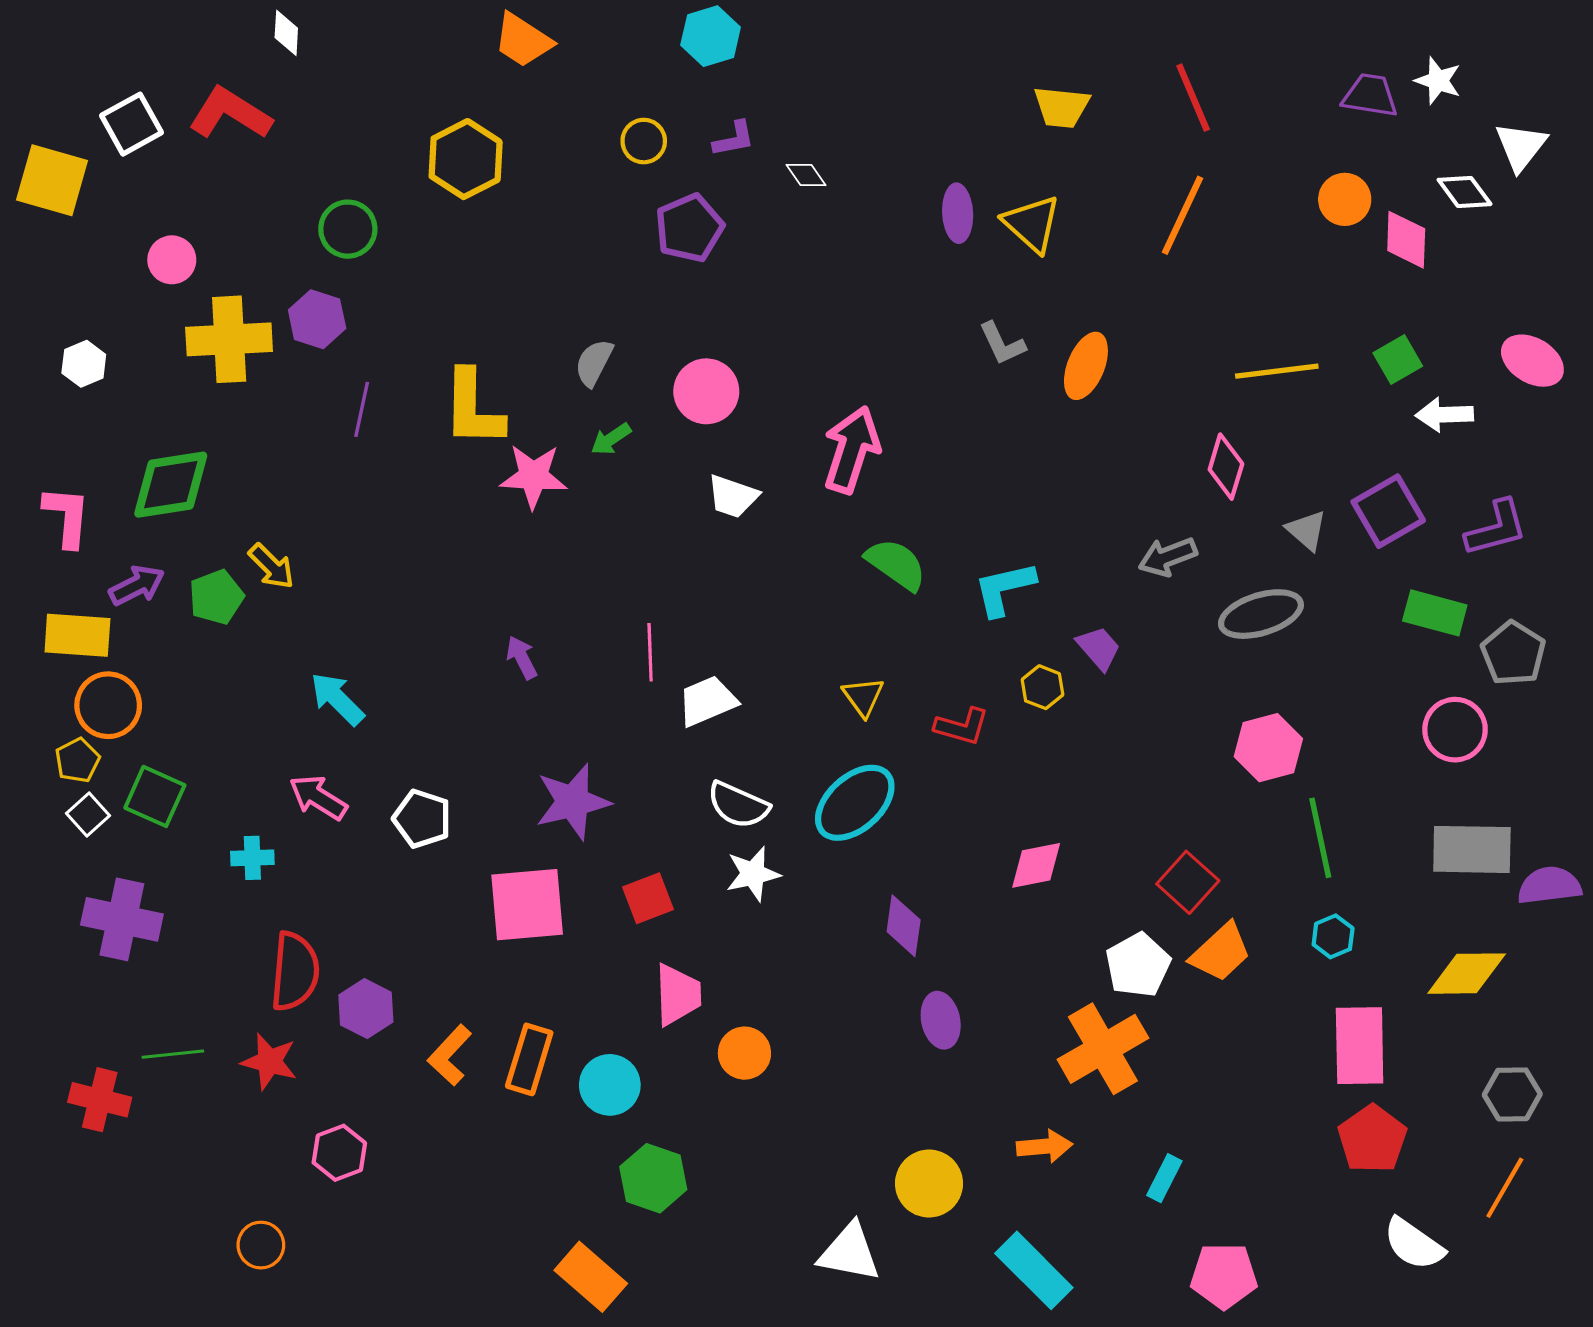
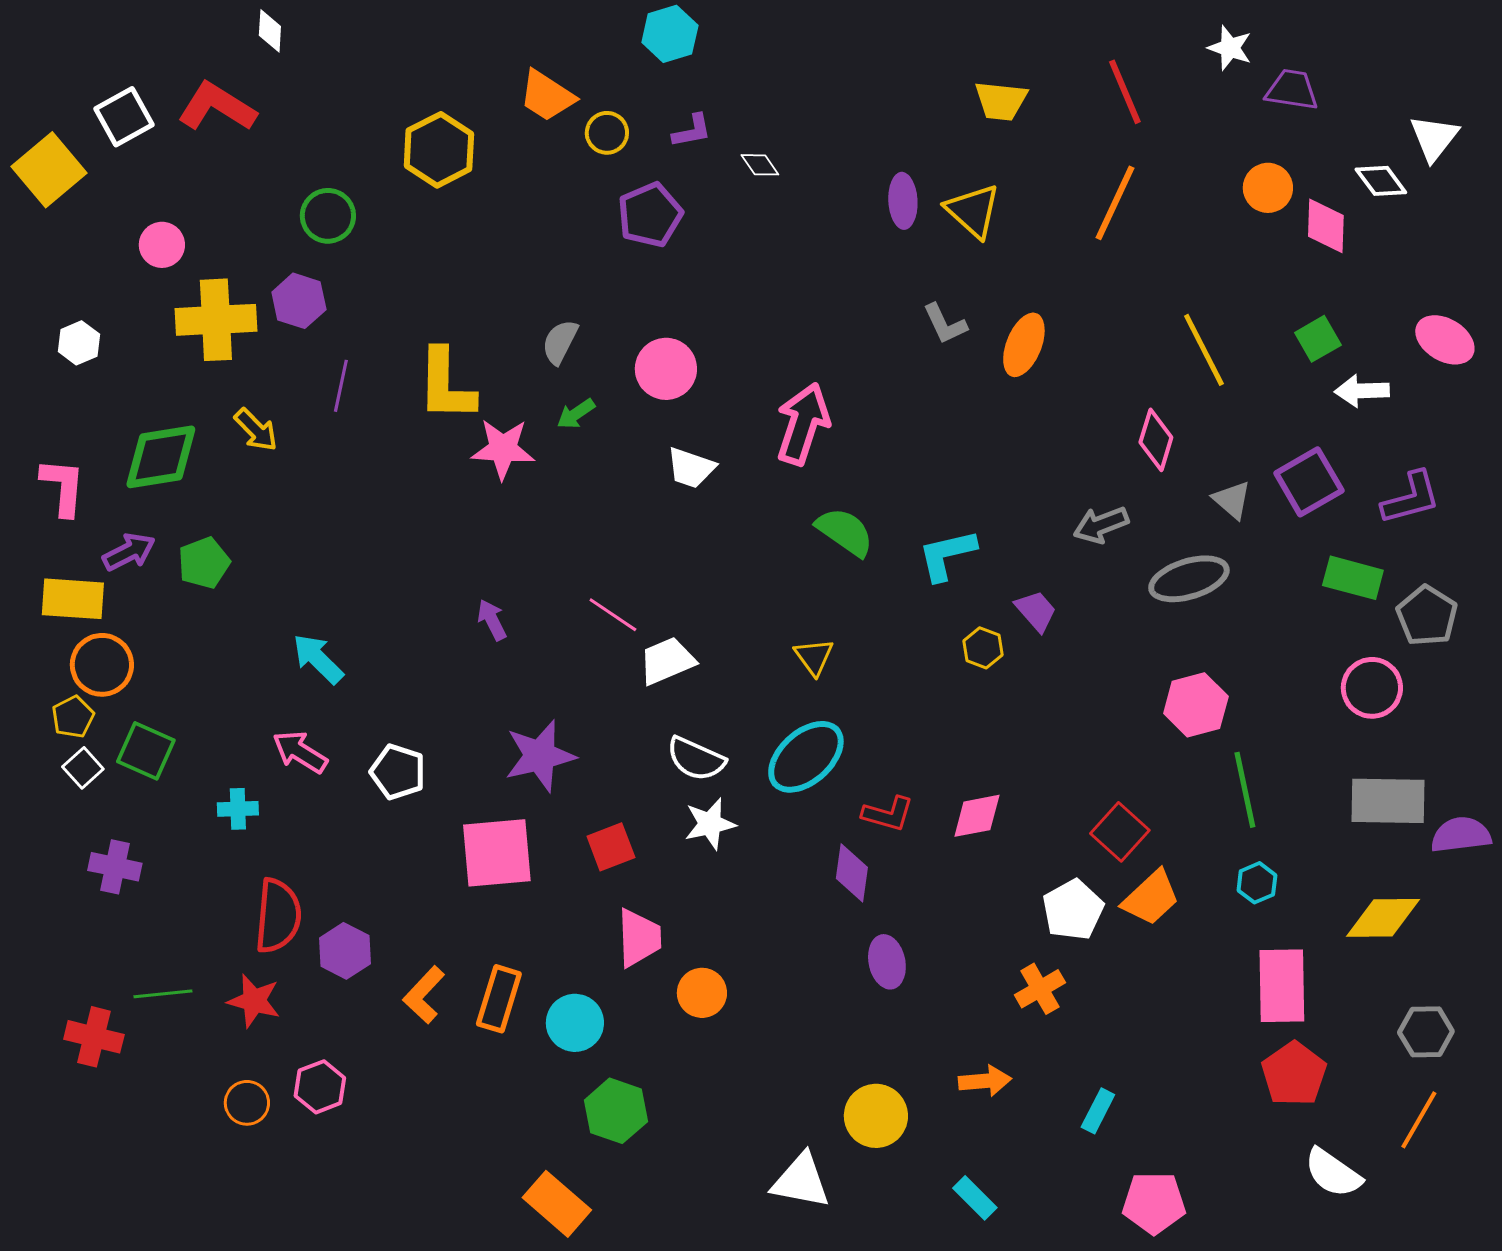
orange trapezoid: (523, 40) -> (547, 96), moved
white star: (1438, 81) -> (1230, 48), moved
yellow square: (52, 180) -> (49, 170), turned 34
yellow line: (1277, 371) -> (1204, 350), turned 70
yellow arrow: (271, 566) -> (256, 430), moved
pink line: (650, 652) -> (613, 615), turned -54
red L-shape: (962, 726) -> (888, 814), moved
purple cross: (122, 919) -> (115, 867), size x0.7
orange cross: (1103, 1049) -> (1040, 989), size x0.6
orange circle: (261, 1245) -> (247, 1103), moved
cyan rectangle: (1034, 1270) -> (975, 1198), size x0.6

